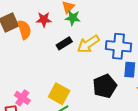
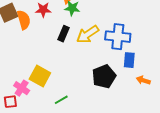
black rectangle: (64, 43) -> (64, 34), turned -35
yellow square: (59, 94) -> (40, 76), moved

